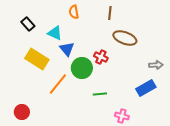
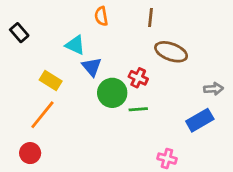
black rectangle: (28, 24) -> (19, 33), moved
yellow rectangle: (37, 59) -> (51, 81), size x0.7
orange line: (58, 84) -> (42, 115), moved
green line: (100, 94) -> (138, 109), moved

